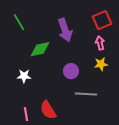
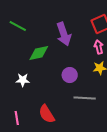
green line: (19, 22) -> (18, 26), turned -30
pink line: (26, 114) -> (17, 118), moved

